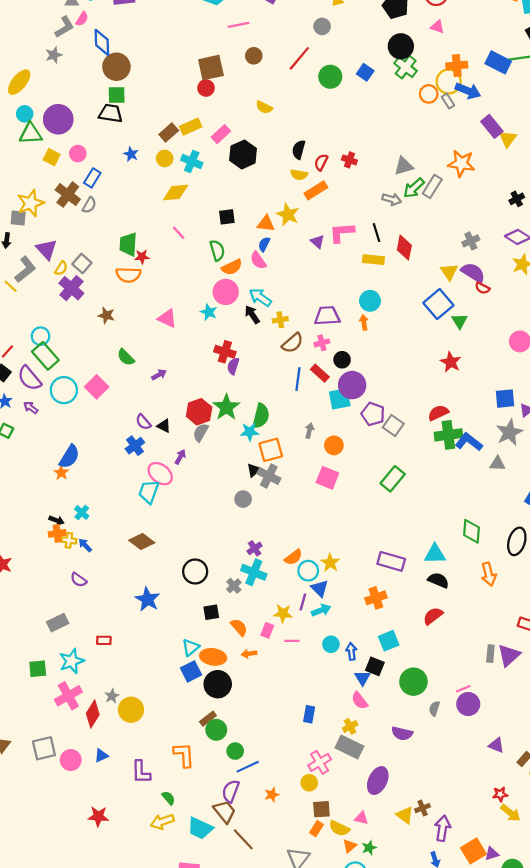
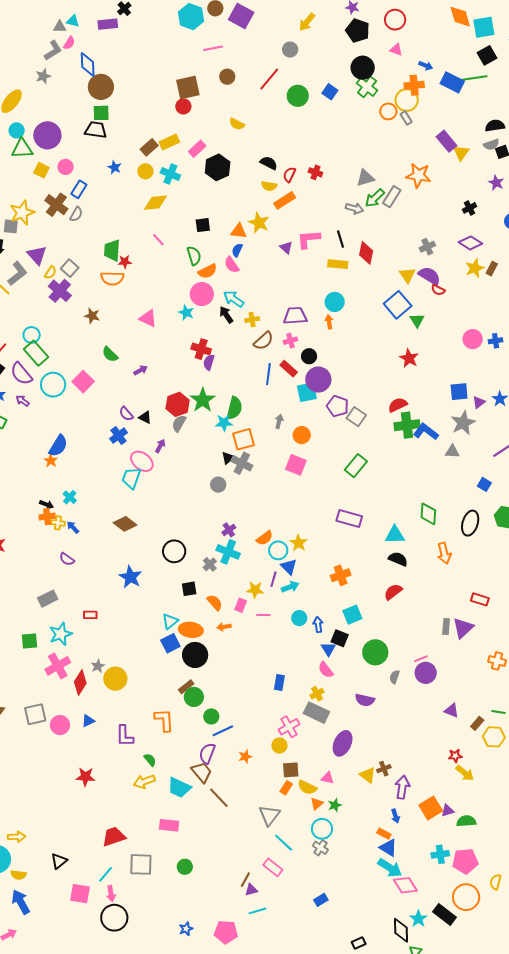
blue arrow: (468, 91) -> (426, 66), moved, size x0.6
black semicircle: (299, 150) -> (269, 163), turned 102
purple rectangle: (391, 561) -> (349, 518), moved

